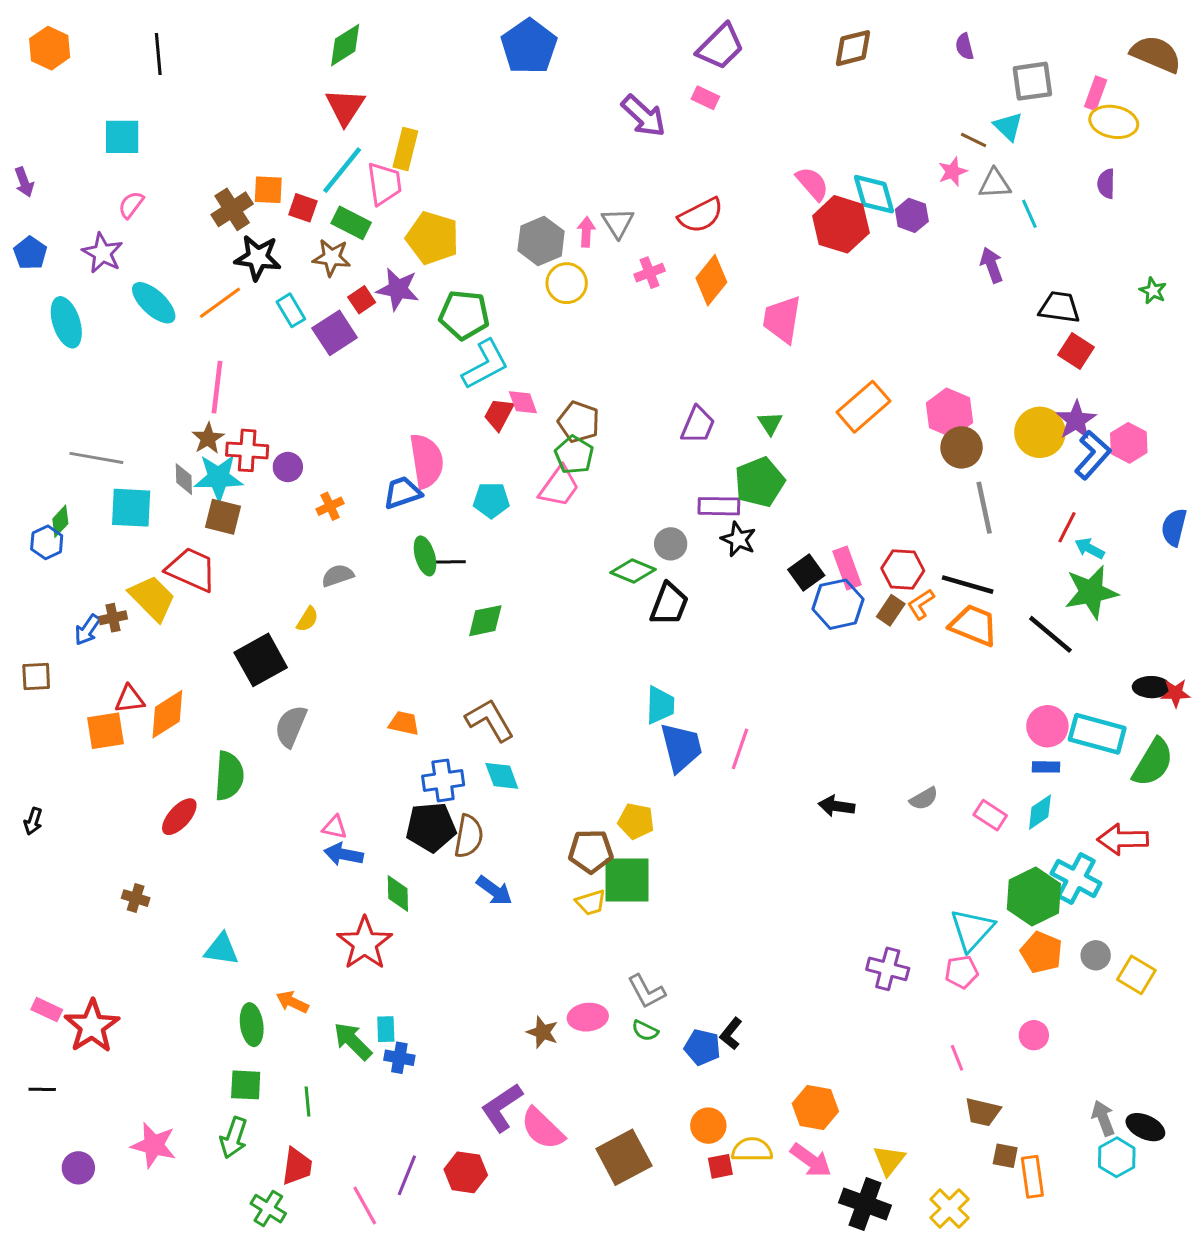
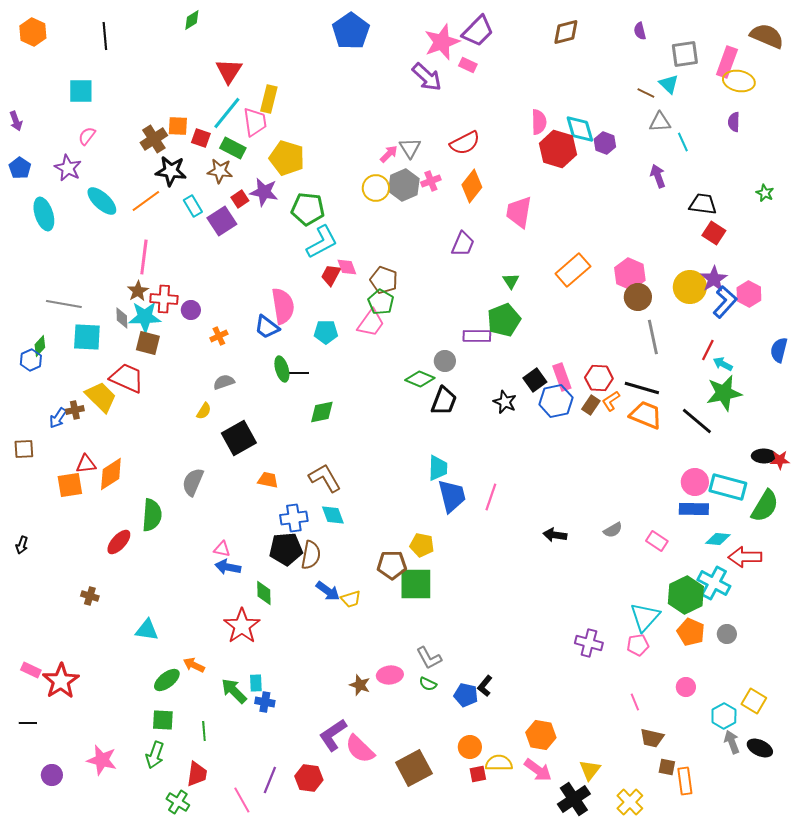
green diamond: (345, 45) -> (192, 20), moved, size x0.7
pink rectangle: (1096, 93) -> (727, 62), size x1.4
pink star: (952, 172) -> (442, 42), moved, size x1.8
pink semicircle: (812, 184) -> (539, 122), turned 40
pink arrow: (586, 232) -> (389, 154), turned 42
gray hexagon: (541, 241) -> (404, 185), moved
purple trapezoid: (698, 425) -> (463, 244), moved
blue trapezoid: (402, 493) -> (267, 327), turned -124
black star: (738, 539) -> (505, 402), moved
black square: (261, 660) -> (239, 438), moved
blue rectangle: (1046, 767) -> (694, 509), size x1.6
cyan diamond: (1040, 812) -> (718, 539), moved, turned 40
yellow trapezoid: (591, 903) -> (351, 599), moved
yellow square: (1136, 975) -> (754, 701), moved
green ellipse: (252, 1025) -> (167, 680), turned 60
cyan hexagon: (1117, 1157) -> (724, 716), moved
black cross: (865, 1204) -> (574, 799), turned 36

